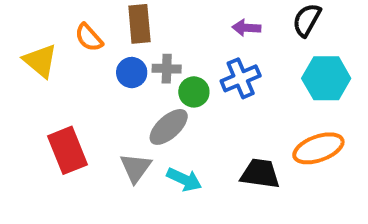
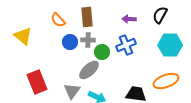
brown rectangle: (139, 24) -> (87, 17), moved
orange semicircle: (89, 37) -> (58, 20), moved

